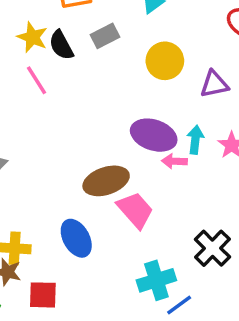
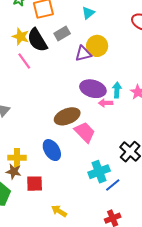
black semicircle: (61, 45) -> (37, 40), size x1.4
purple triangle: (214, 84) -> (83, 54), moved

